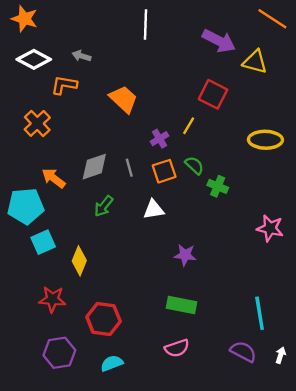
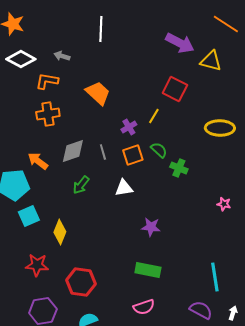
white line: (146, 25) -> (101, 29), moved
orange cross: (37, 123) -> (48, 114), moved, turned 35
pink star: (270, 228) -> (224, 204), size x0.6

